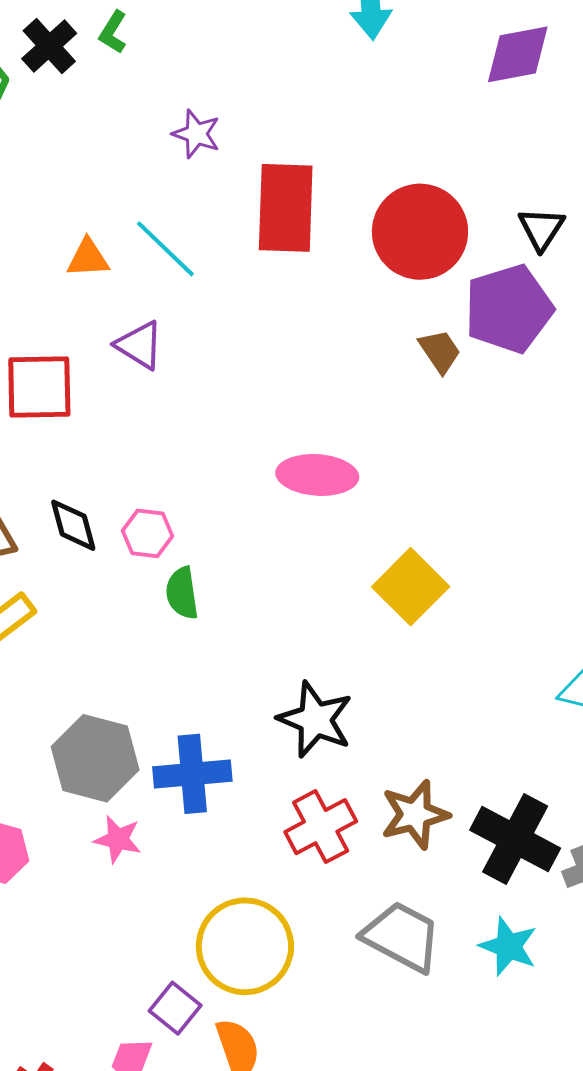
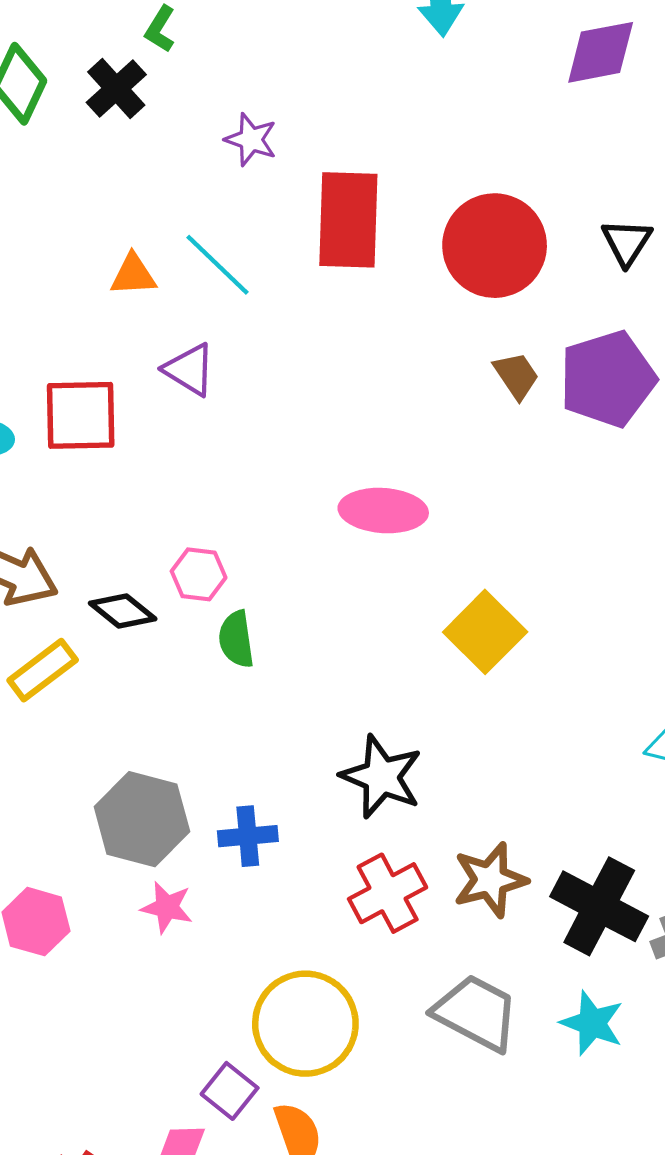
black cross: (49, 46) -> (116, 89), moved
purple pentagon: (509, 309) -> (608, 379), moved
black diamond: (73, 525) -> (123, 611), moved, turned -36
blue cross: (192, 774) -> (248, 836), size x0.7

